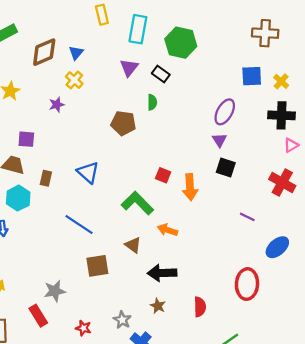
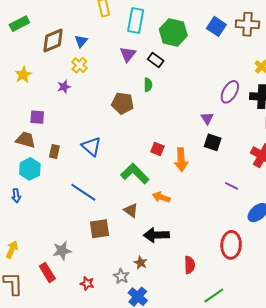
blue square: (252, 76) -> (216, 26), moved, turned 36
purple ellipse: (225, 112) -> (230, 92), moved
brown star: (158, 306) -> (141, 263), moved

